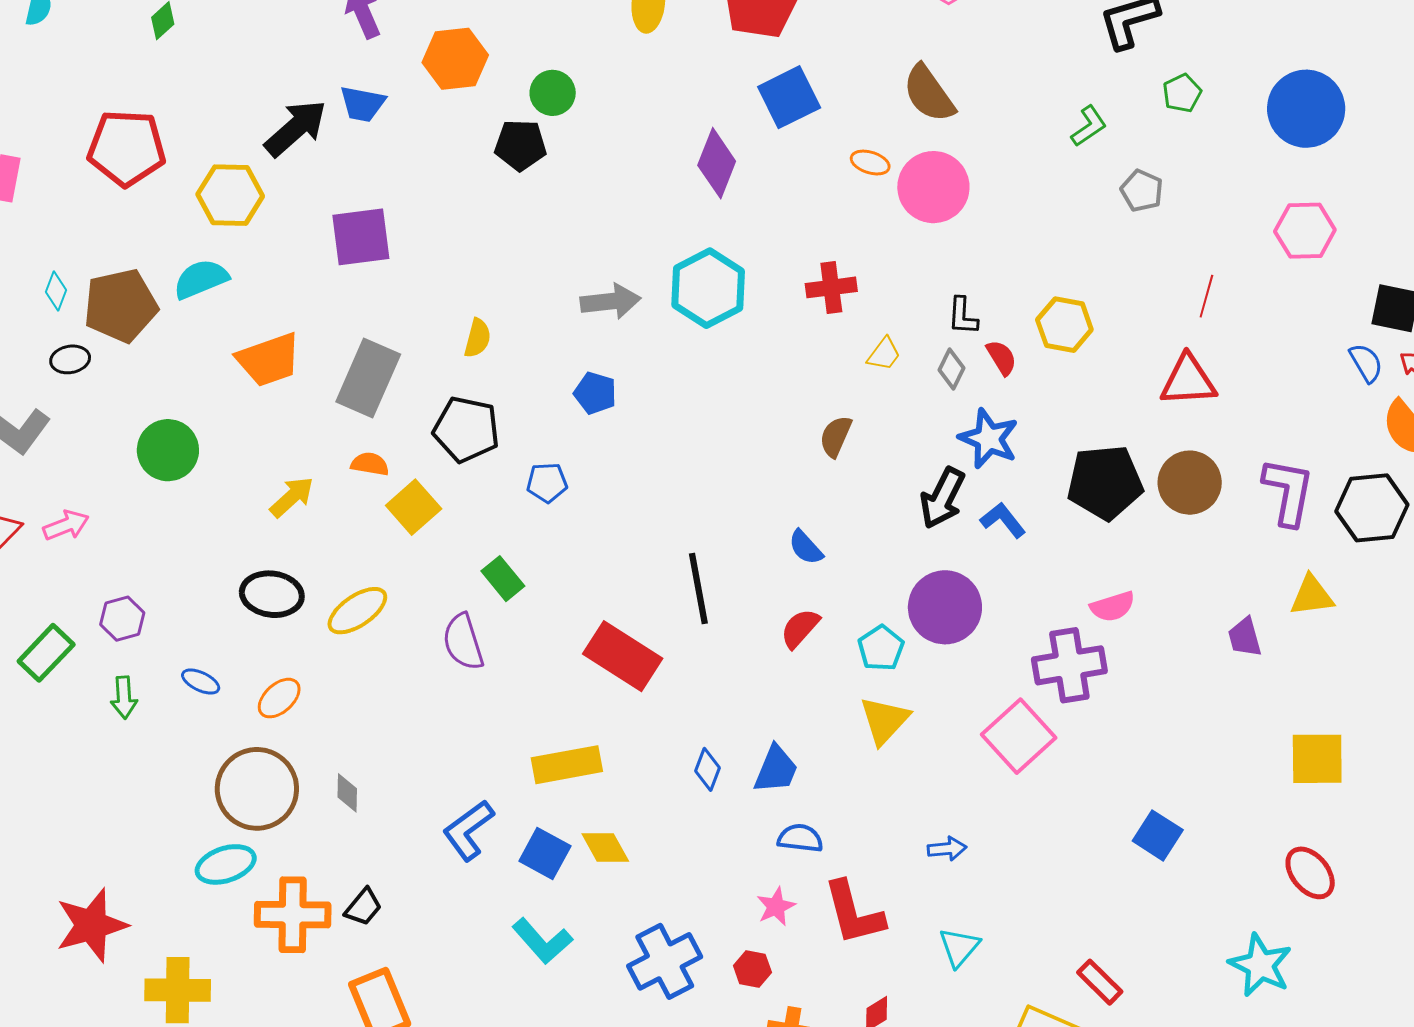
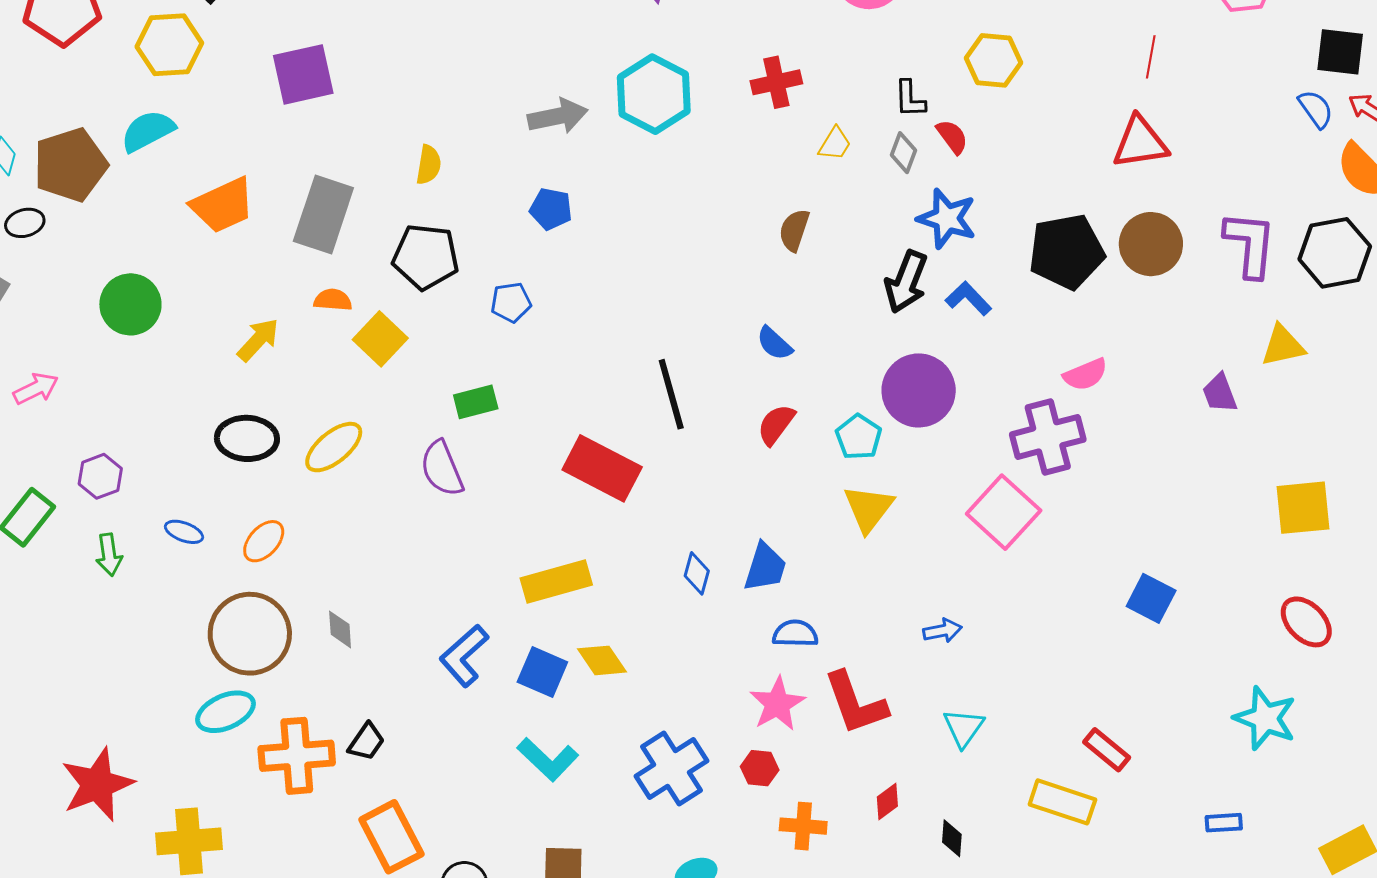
yellow hexagon: (1064, 325) -> (993, 60), moved
green rectangle: (503, 579) -> (476, 402), turned -60
pink star: (776, 907) -> (777, 704), size x1.4

